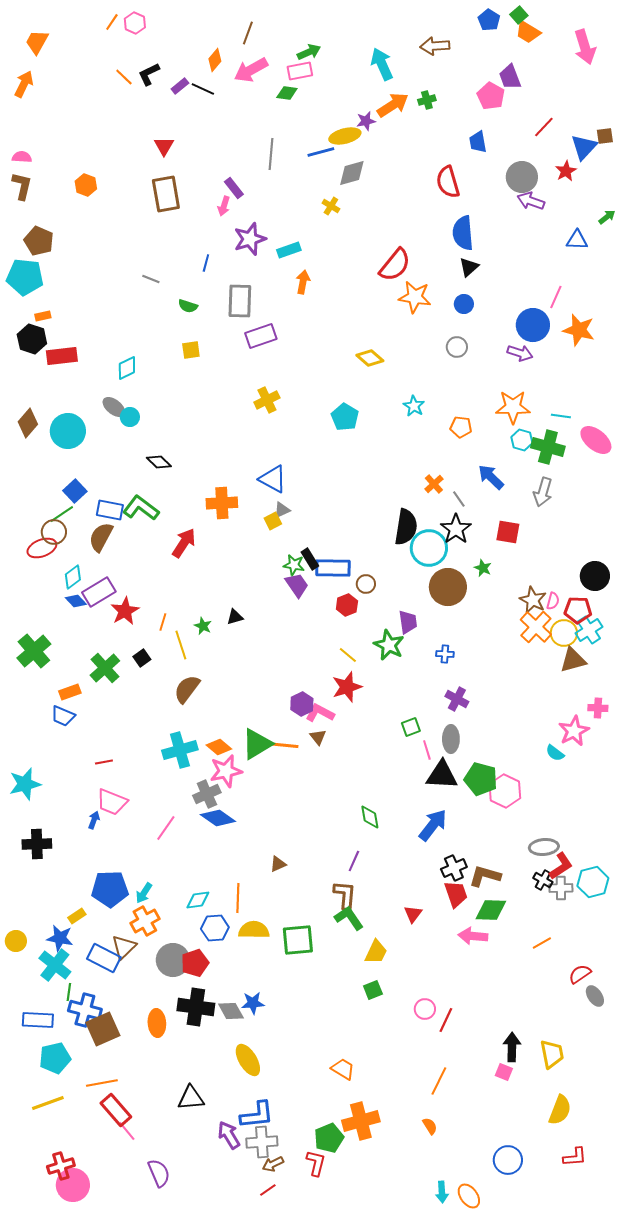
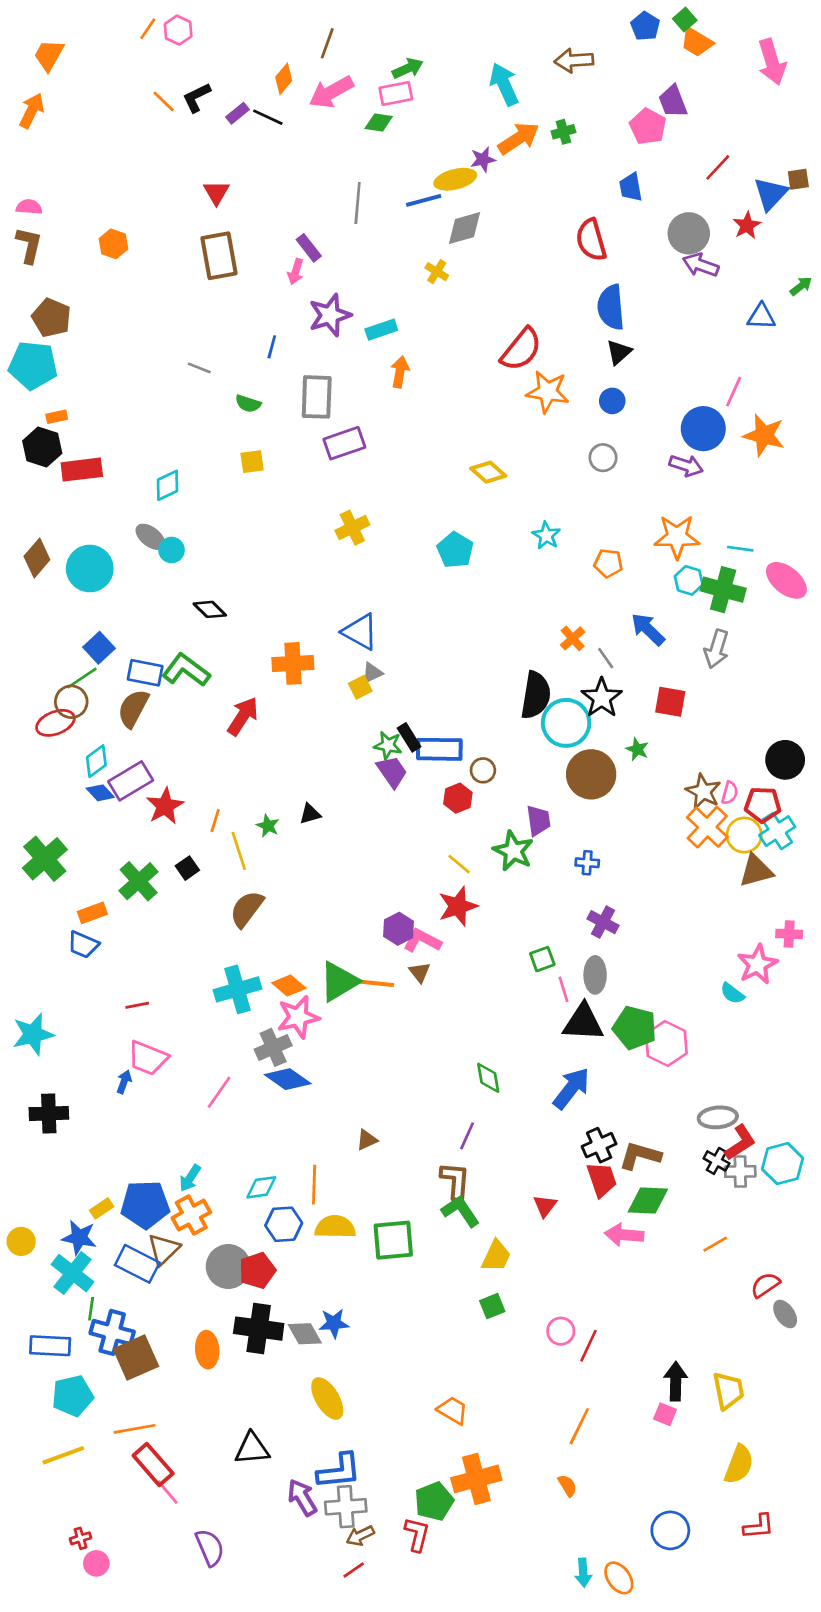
blue pentagon: (110, 889) -> (145, 1204), moved
red cross: (61, 1166) -> (80, 1538), size x0.6
pink circle: (73, 1185) -> (96, 1563), size x0.6

